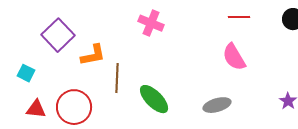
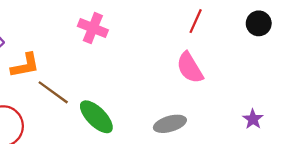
red line: (239, 17) -> (196, 21), turned -65
brown line: (117, 78) -> (53, 92), turned -56

